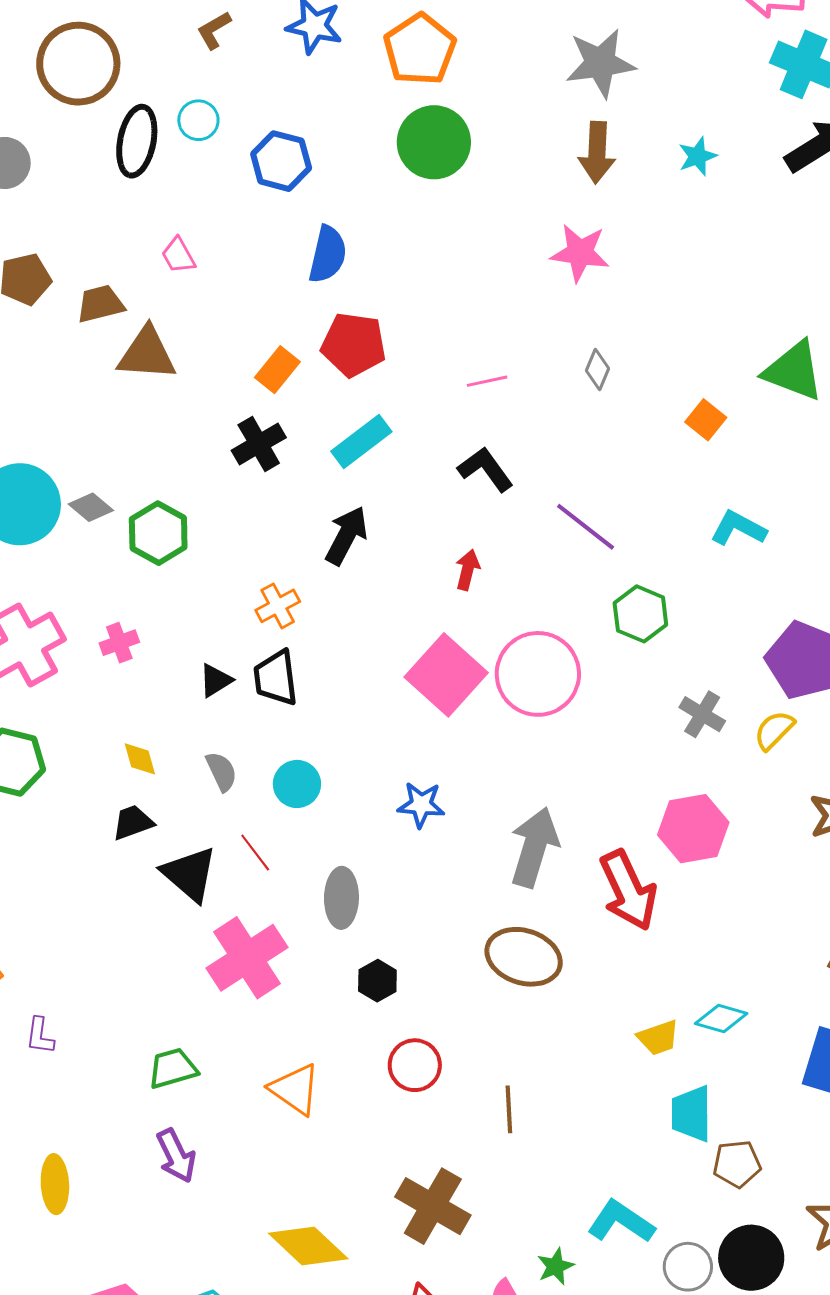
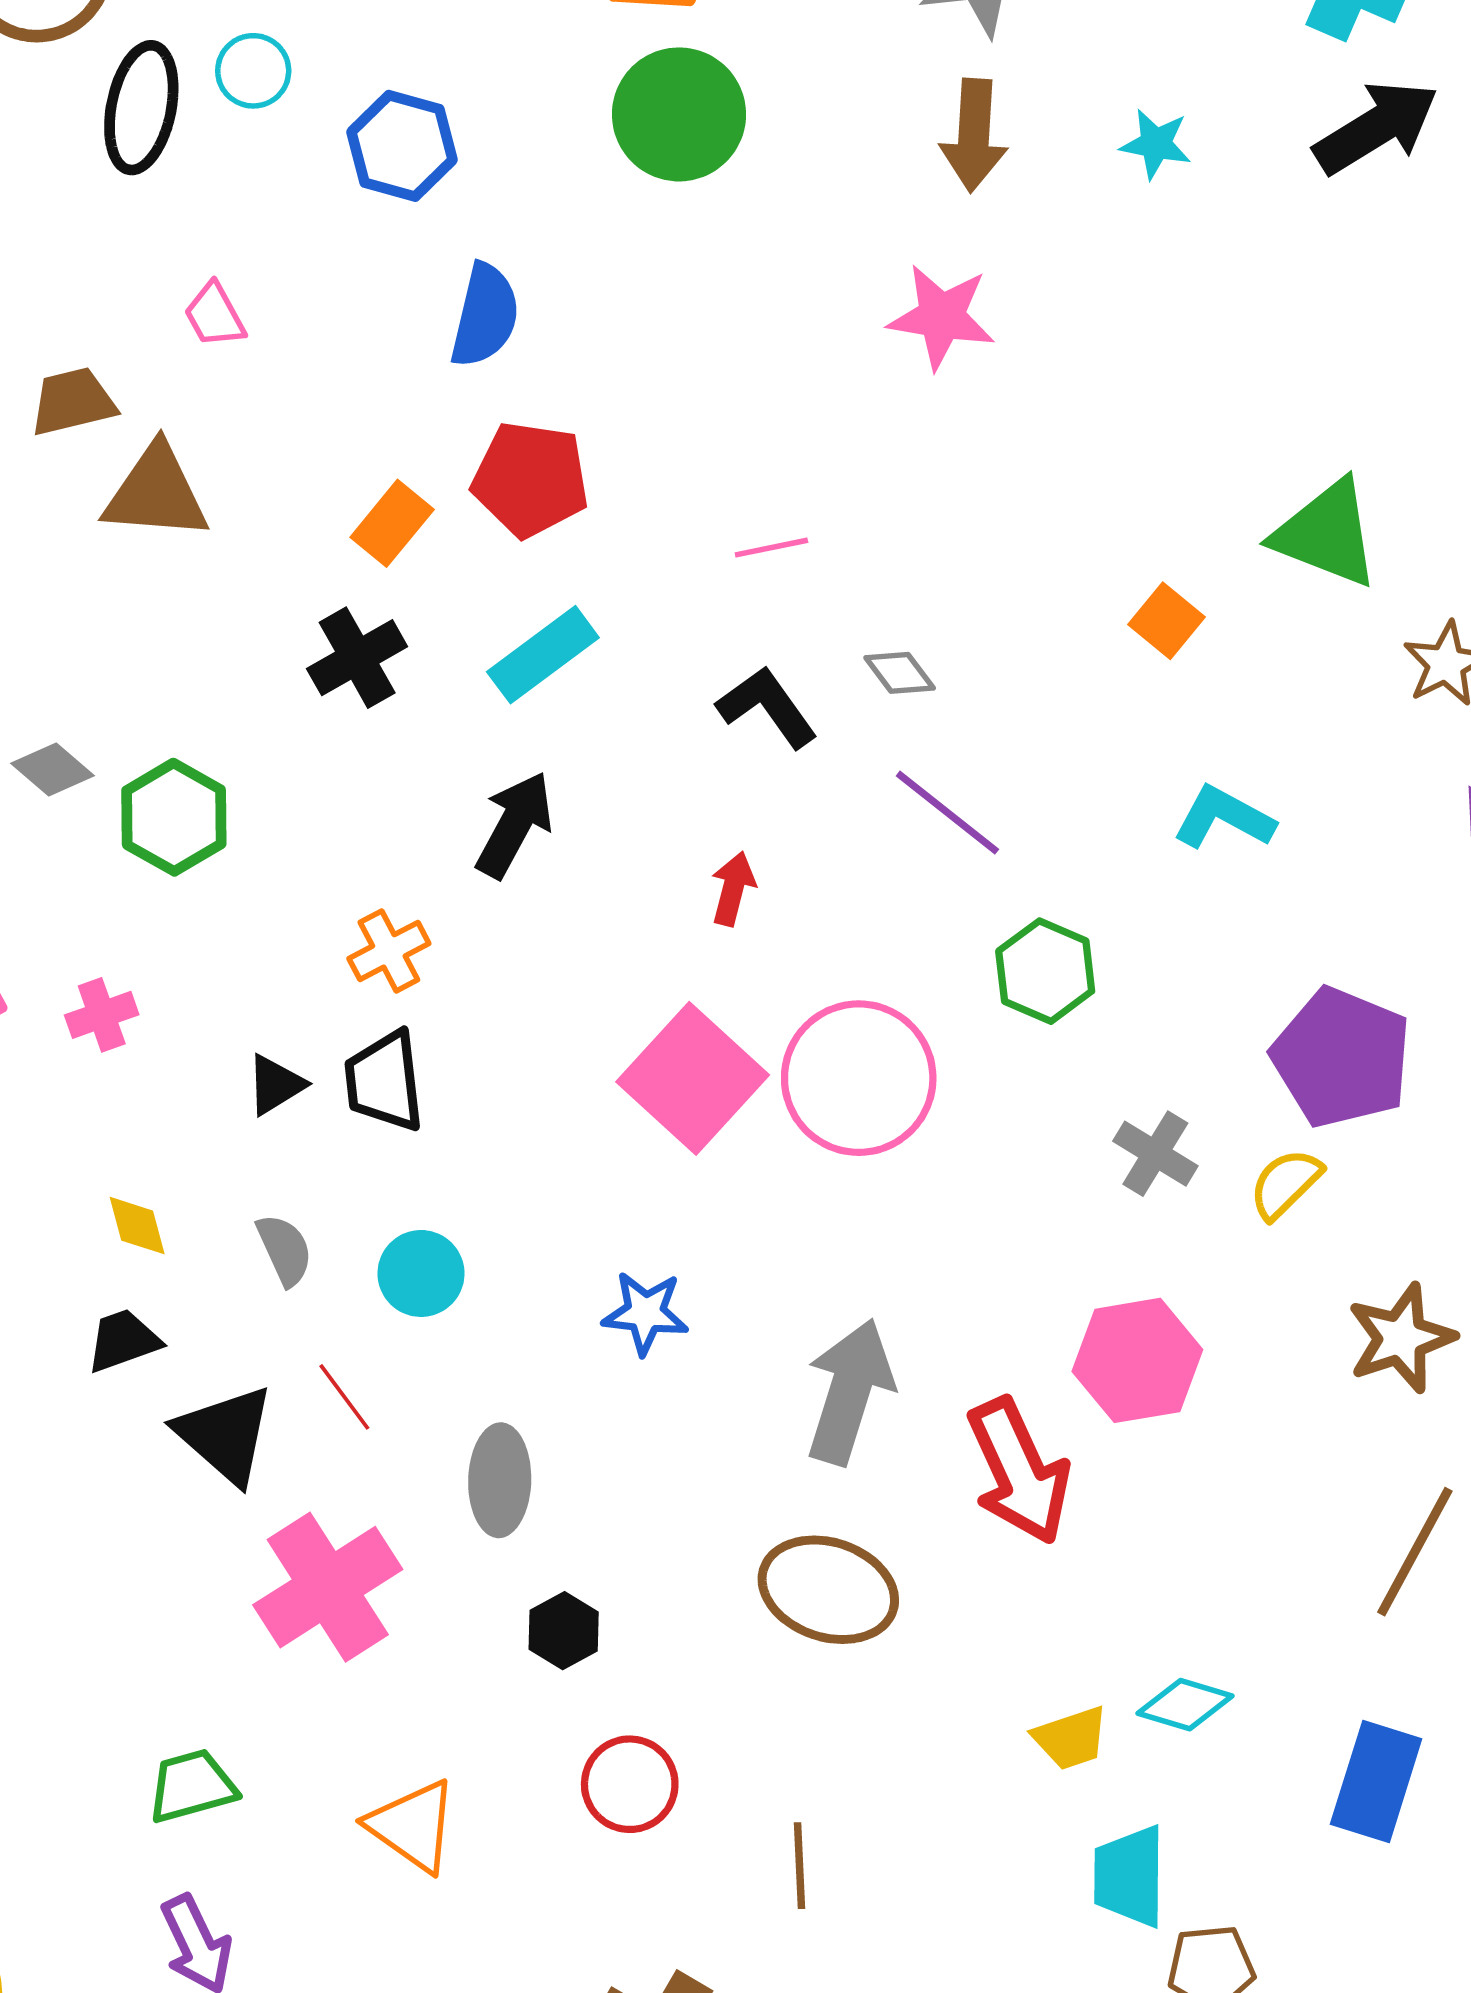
cyan star: (698, 156) -> (1156, 144), turned 30
gray diamond: (598, 369) -> (900, 673), moved, turned -60

